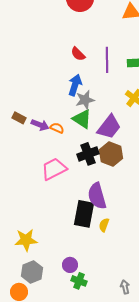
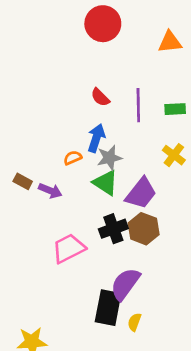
orange semicircle: (57, 128) -> (73, 158), moved, turned -48
purple semicircle: (97, 196) -> (125, 284), turned 52

